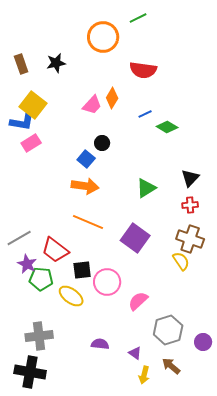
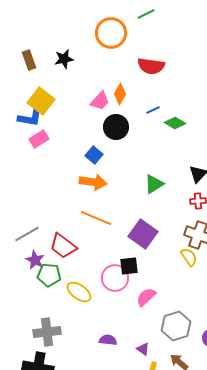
black circle: (102, 143) -> (116, 127), moved, size x1.6
black square: (82, 270) -> (129, 266), moved

